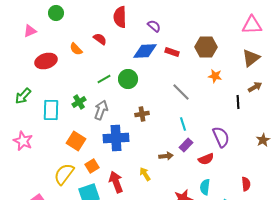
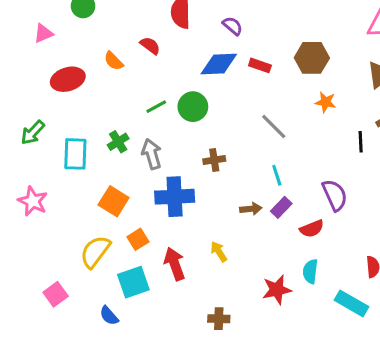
gray arrow: (101, 110) -> (152, 154), turned -36
brown arrow: (166, 156) -> (251, 209), moved

